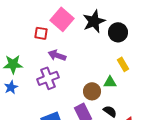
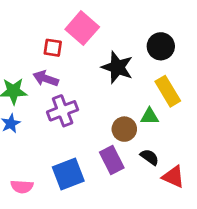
black star: (94, 21) -> (117, 67), moved, turned -30
purple arrow: (57, 55) -> (46, 79), moved
yellow rectangle: (123, 64) -> (168, 91), size x1.5

